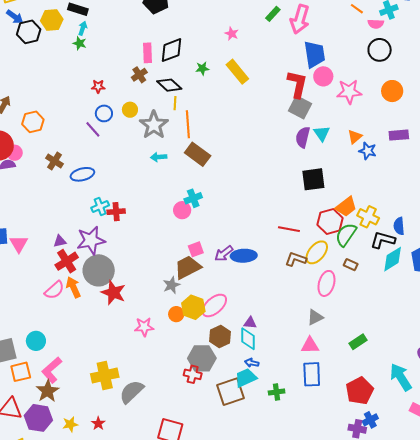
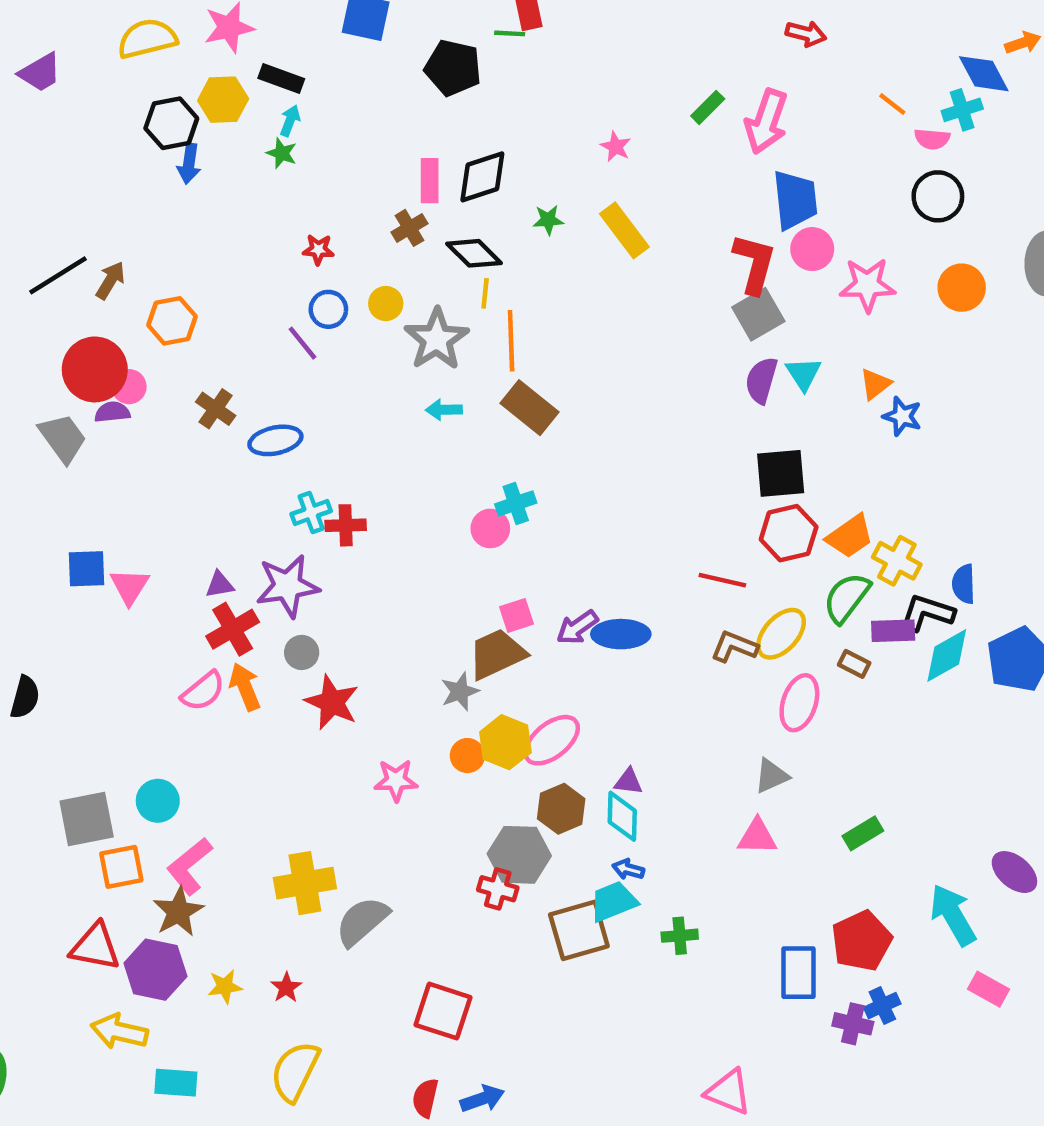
blue arrow: (15, 17) -> (189, 164), moved, turned 60
gray square: (300, 107) -> (758, 314), turned 30
purple rectangle: (399, 135) -> (893, 631), moved
red hexagon: (330, 221) -> (789, 533), moved
gray circle: (99, 270) -> (302, 652), size x0.5
blue rectangle: (312, 374) -> (798, 973), moved

